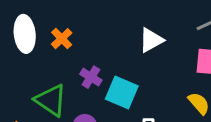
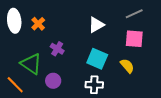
cyan square: (122, 92) -> (97, 59), moved

